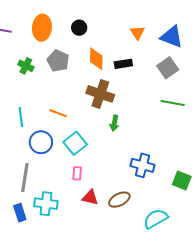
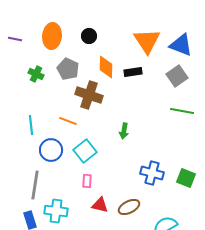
orange triangle: (137, 33) -> (147, 41), size x1.8
brown cross: (100, 94) -> (89, 95), moved
green square: (182, 180) -> (186, 178), moved

